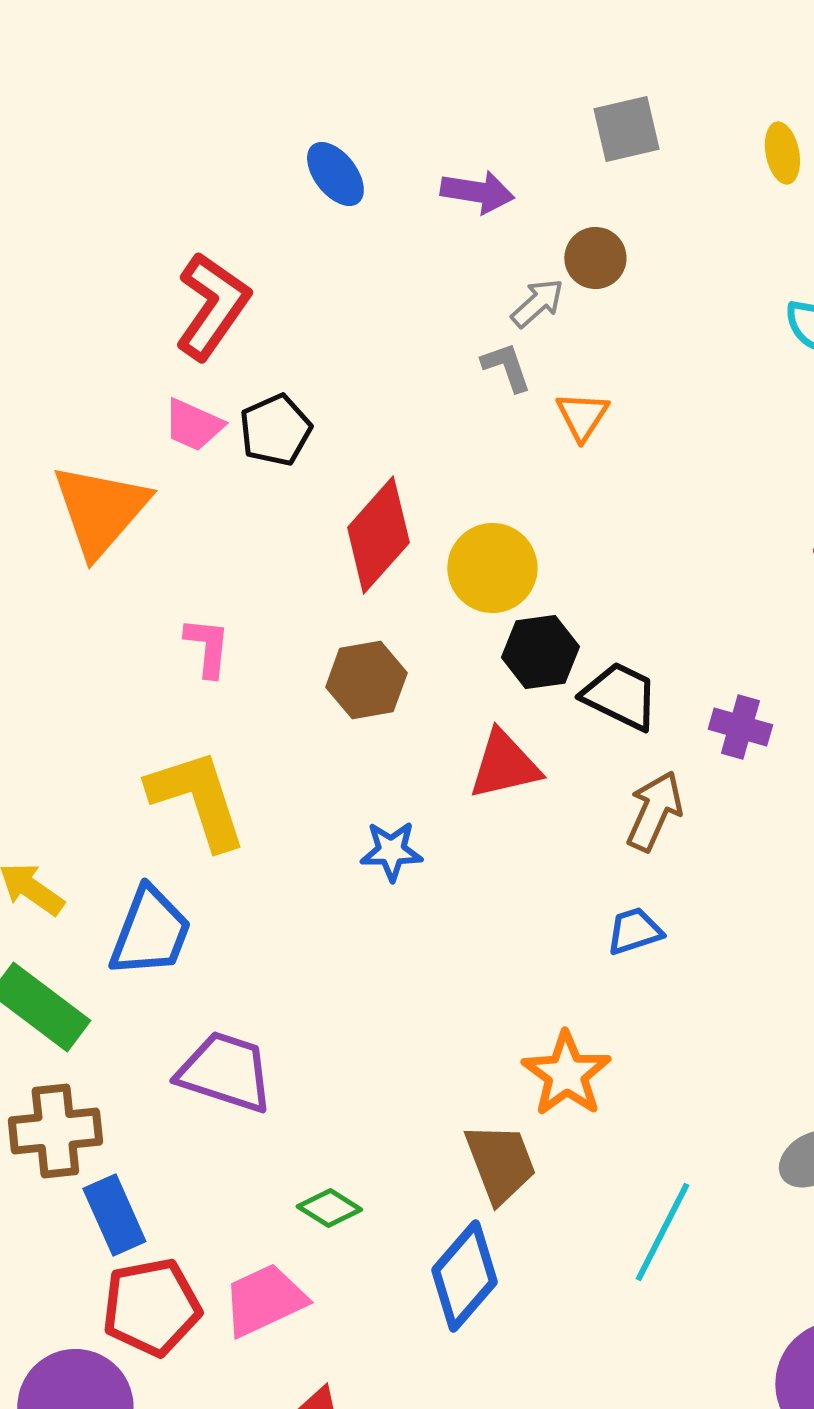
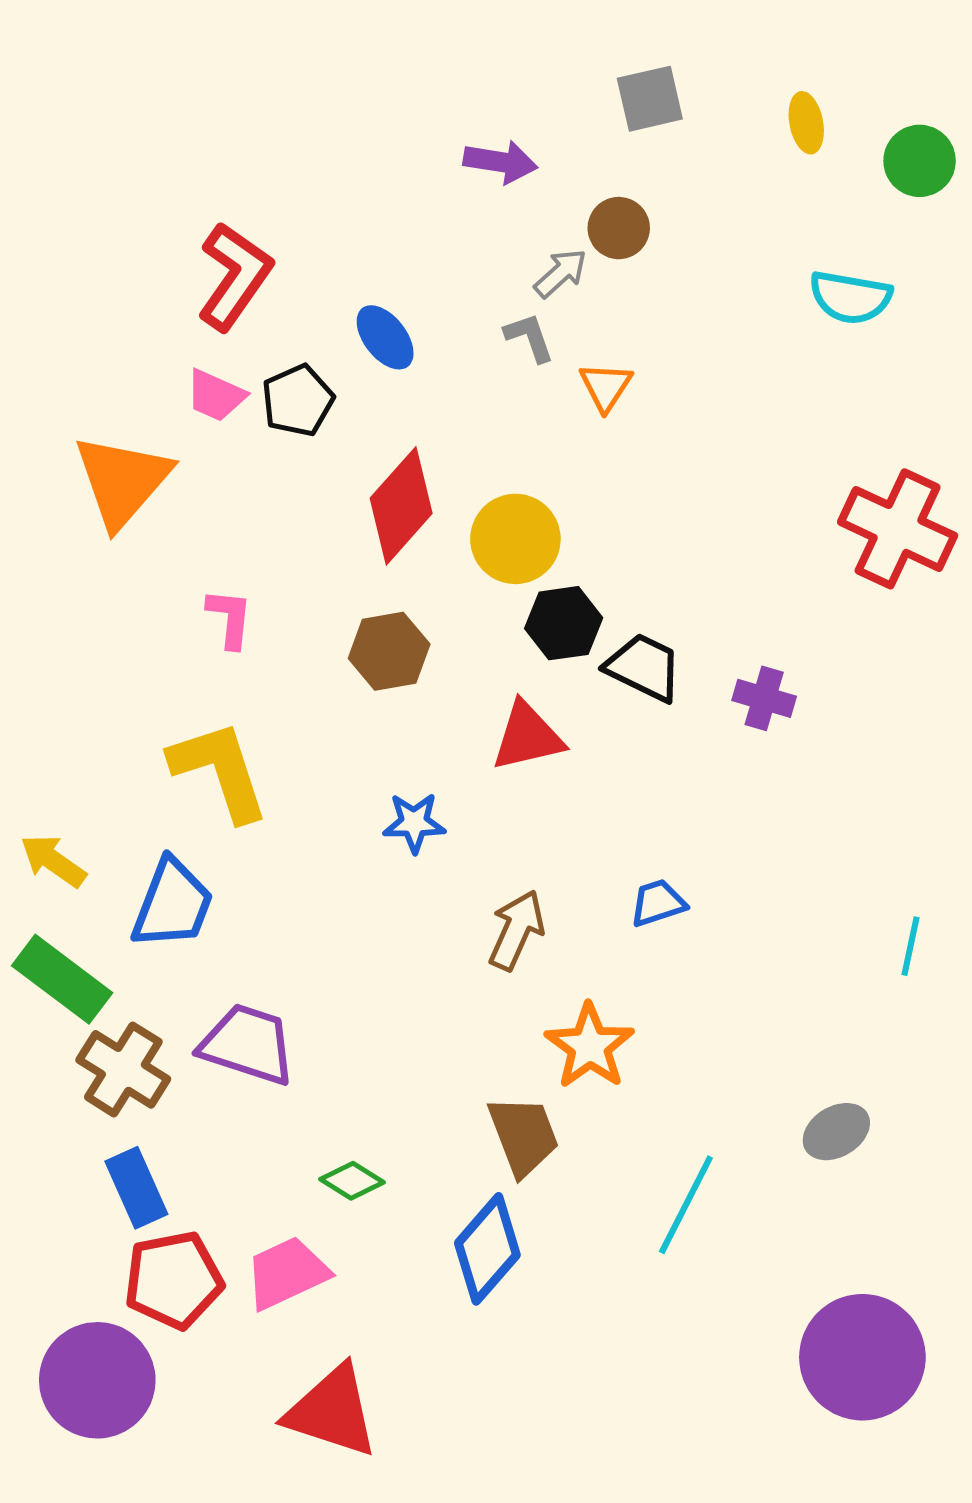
blue ellipse: (335, 174) -> (385, 337), moved
brown arrow: (654, 811) -> (516, 930), moved
brown cross: (55, 1131) -> (123, 1069), moved, turned 38

